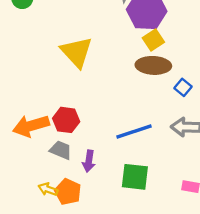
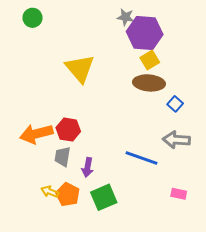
blue line: (134, 131) -> (141, 158), moved, turned 36
gray trapezoid: (61, 150) -> (62, 157), turned -105
green square: (135, 177) -> (104, 197), moved, turned -32

